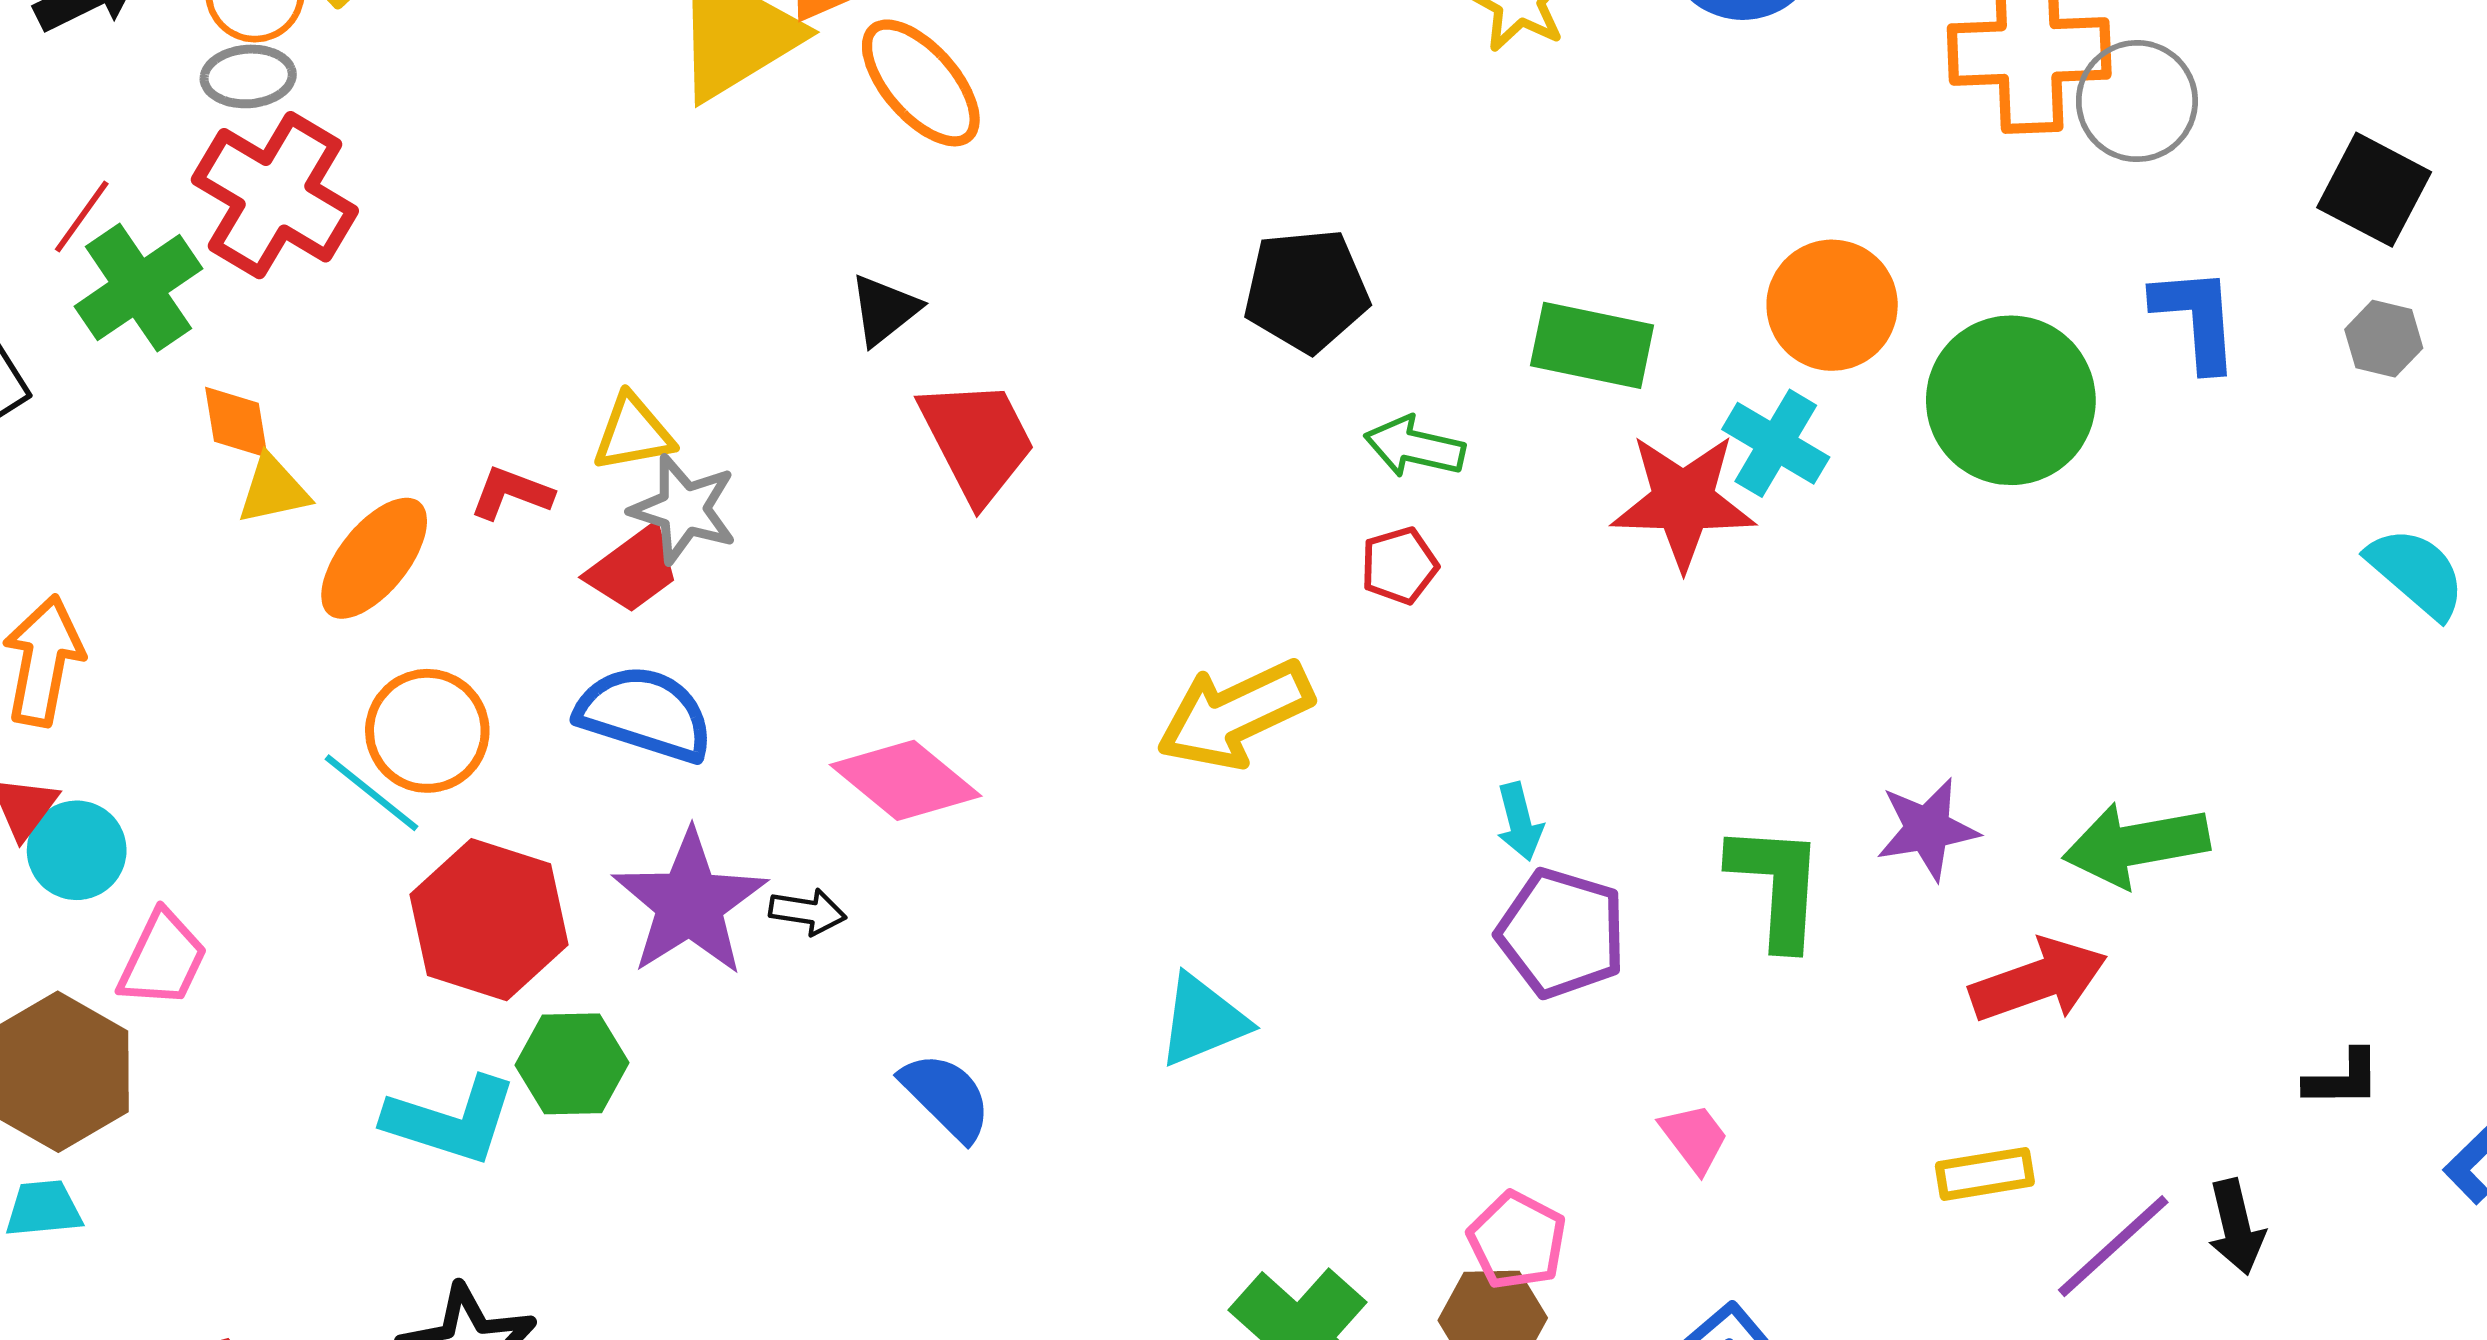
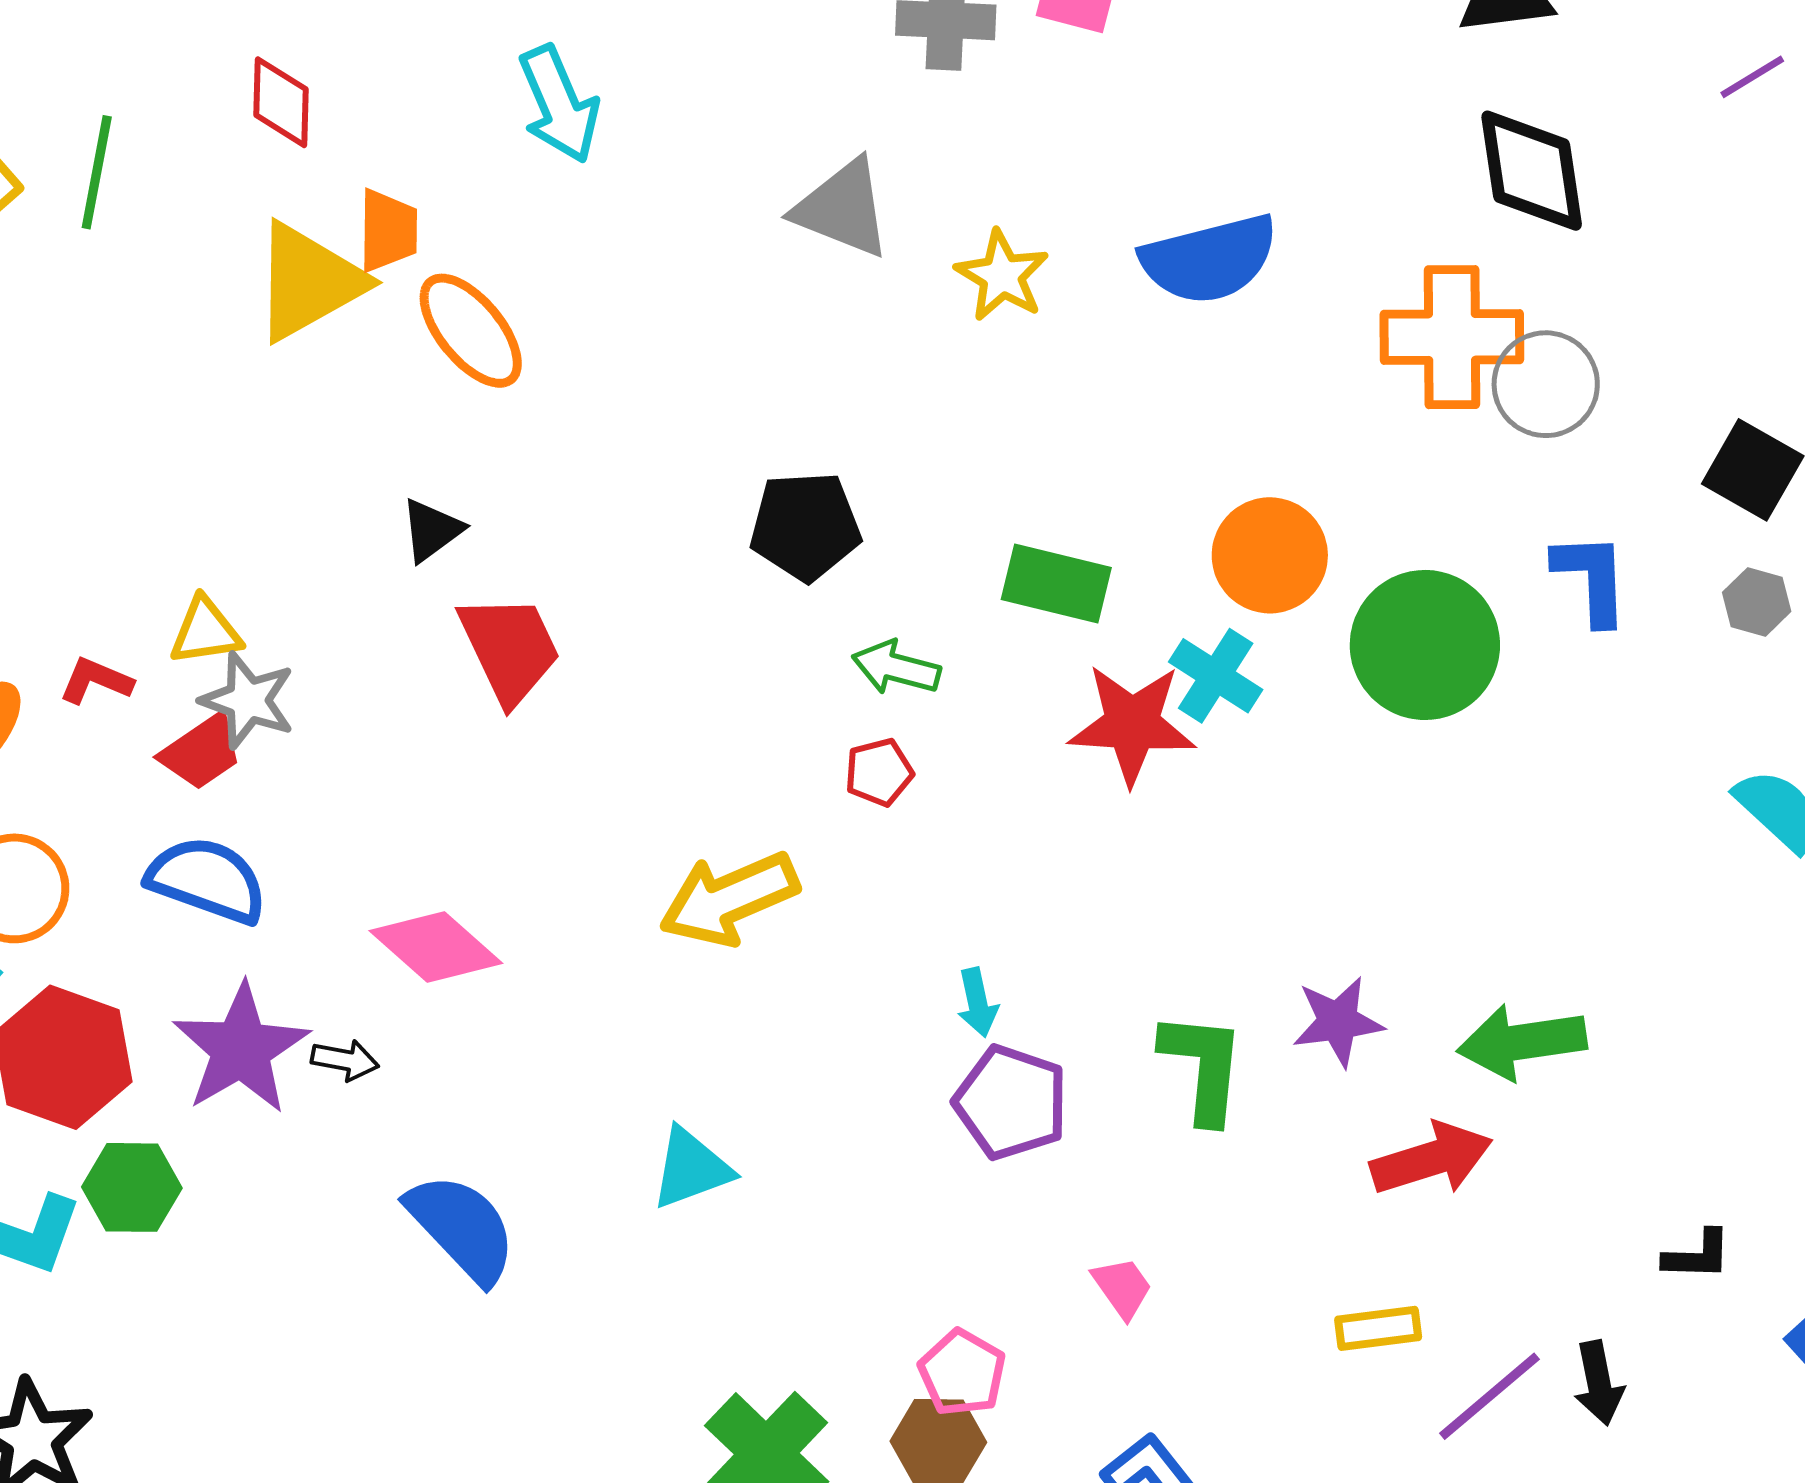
blue semicircle: (946, 1096) -> (462, 1228), size x1.4

